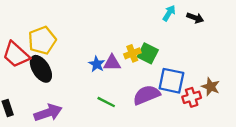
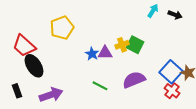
yellow pentagon: (42, 40) -> (62, 28), moved
black ellipse: (41, 69) -> (34, 66), moved
blue square: (171, 81) -> (171, 72), moved, turned 30
red cross: (192, 97) -> (172, 91), moved, turned -35

